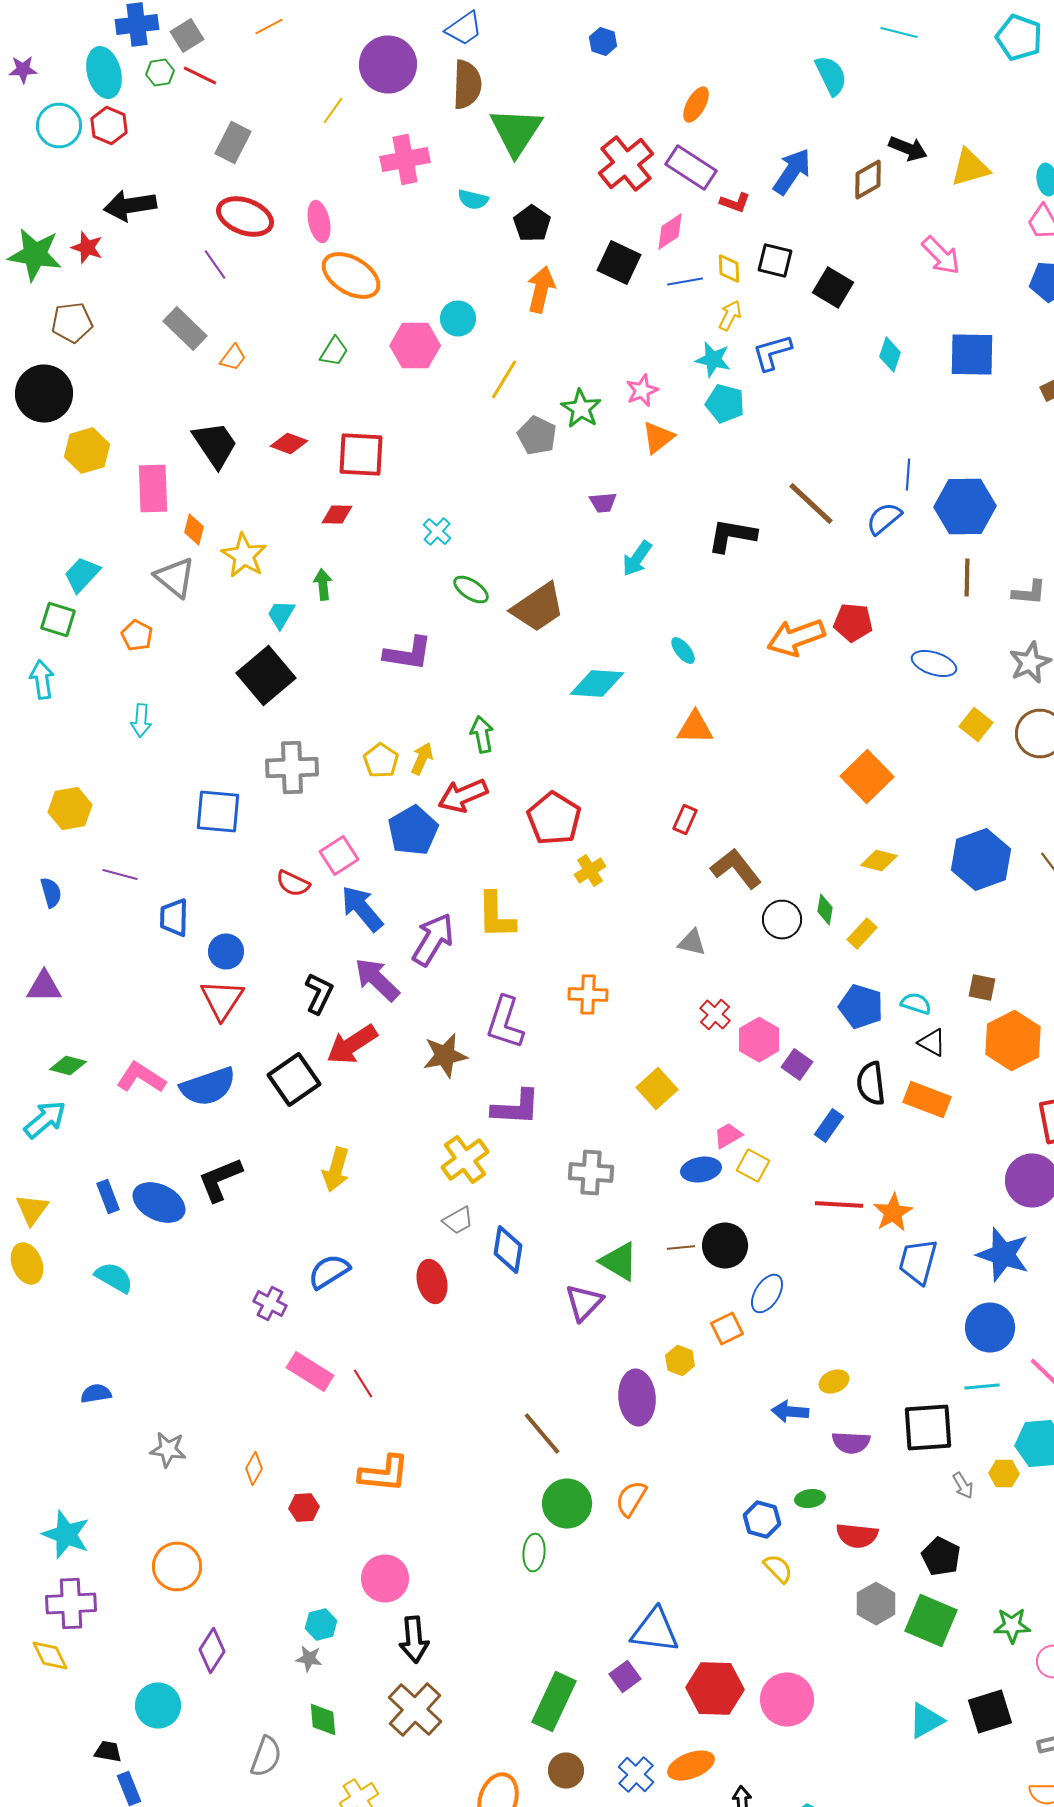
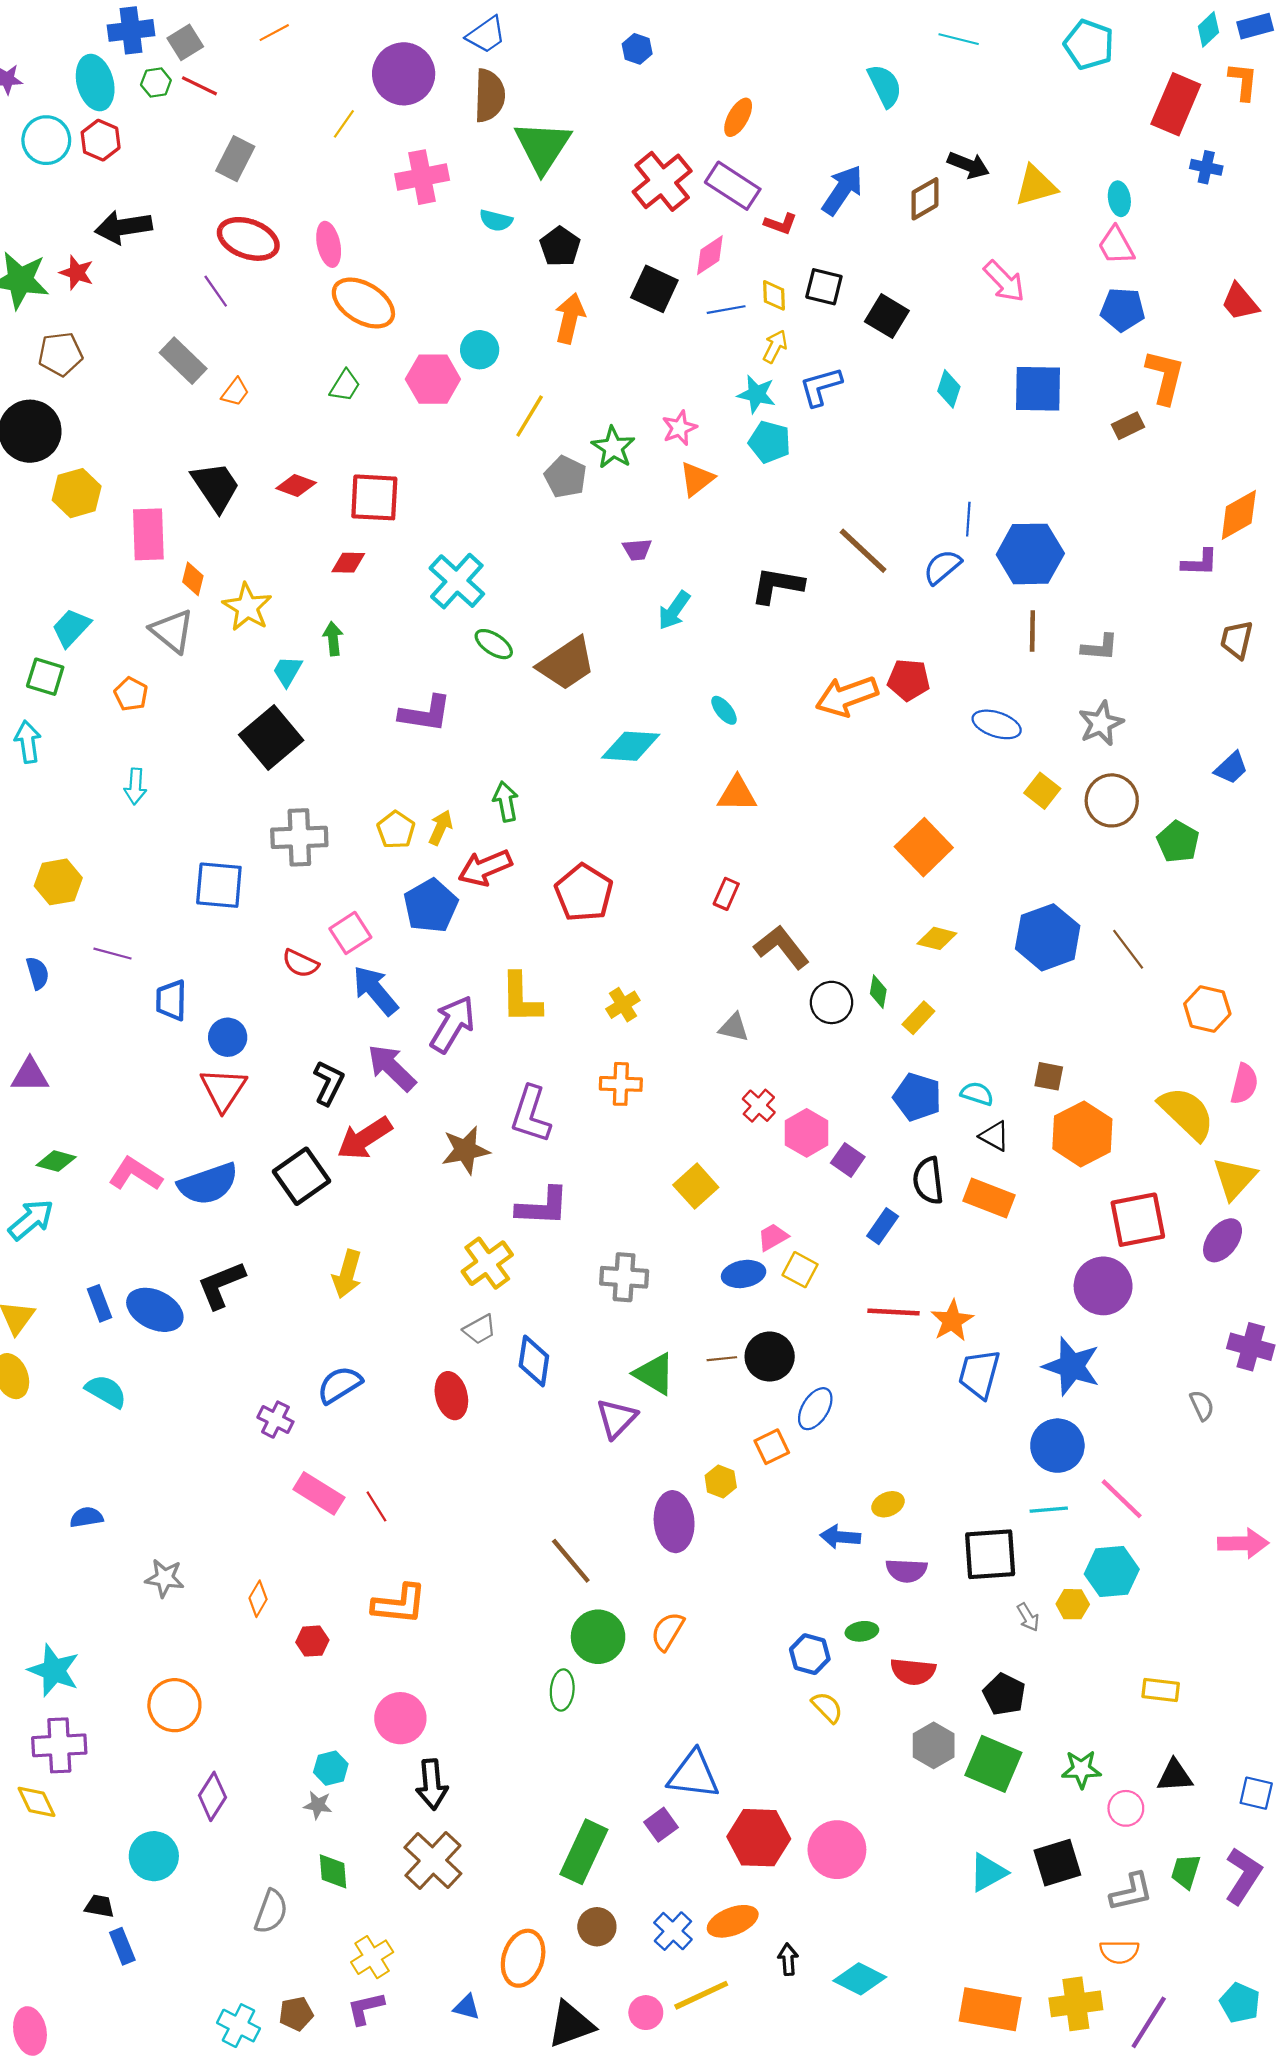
cyan cross: (437, 532) -> (457, 581), size x1.8
yellow cross: (590, 870) -> (623, 1005), moved

